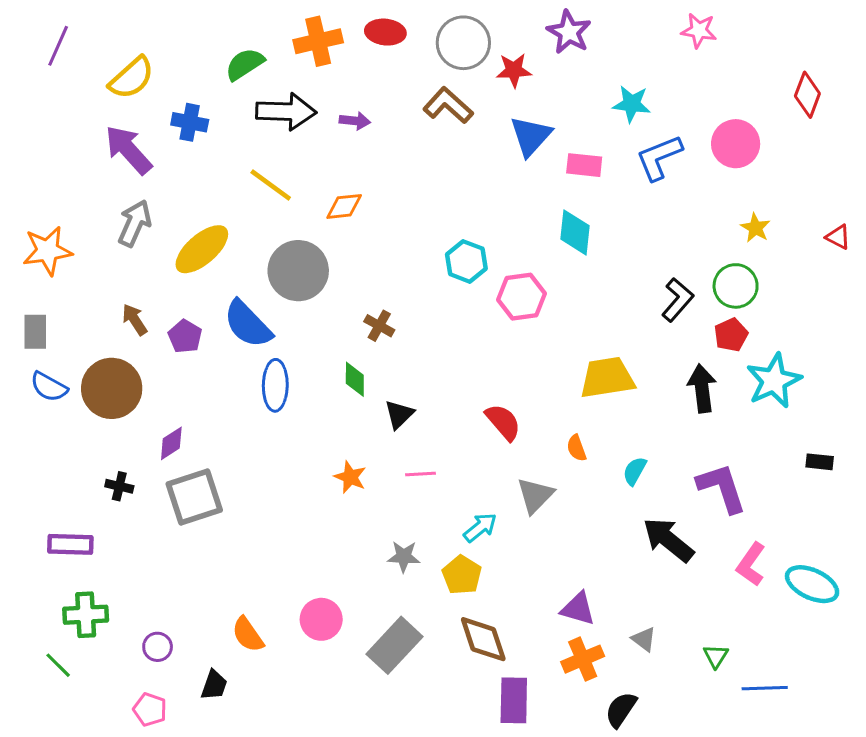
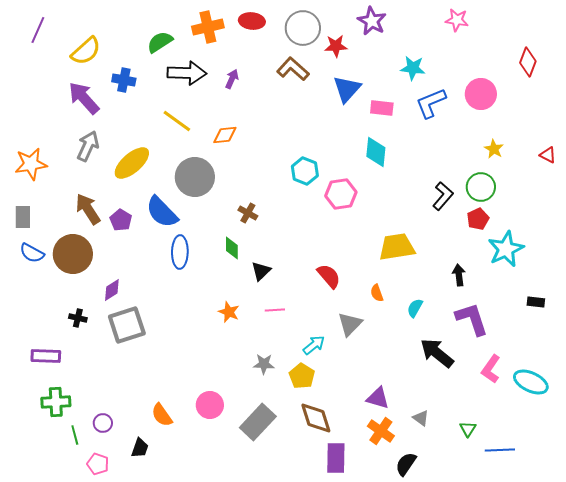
purple arrow: (355, 121) -> (232, 79), turned -72
brown arrow: (135, 320) -> (88, 209), size x1.5
black arrow: (702, 388) -> (459, 275), moved, size x0.7
orange cross: (583, 659) -> (381, 431), turned -32
green line: (58, 665) -> (75, 435), moved, turned 30

